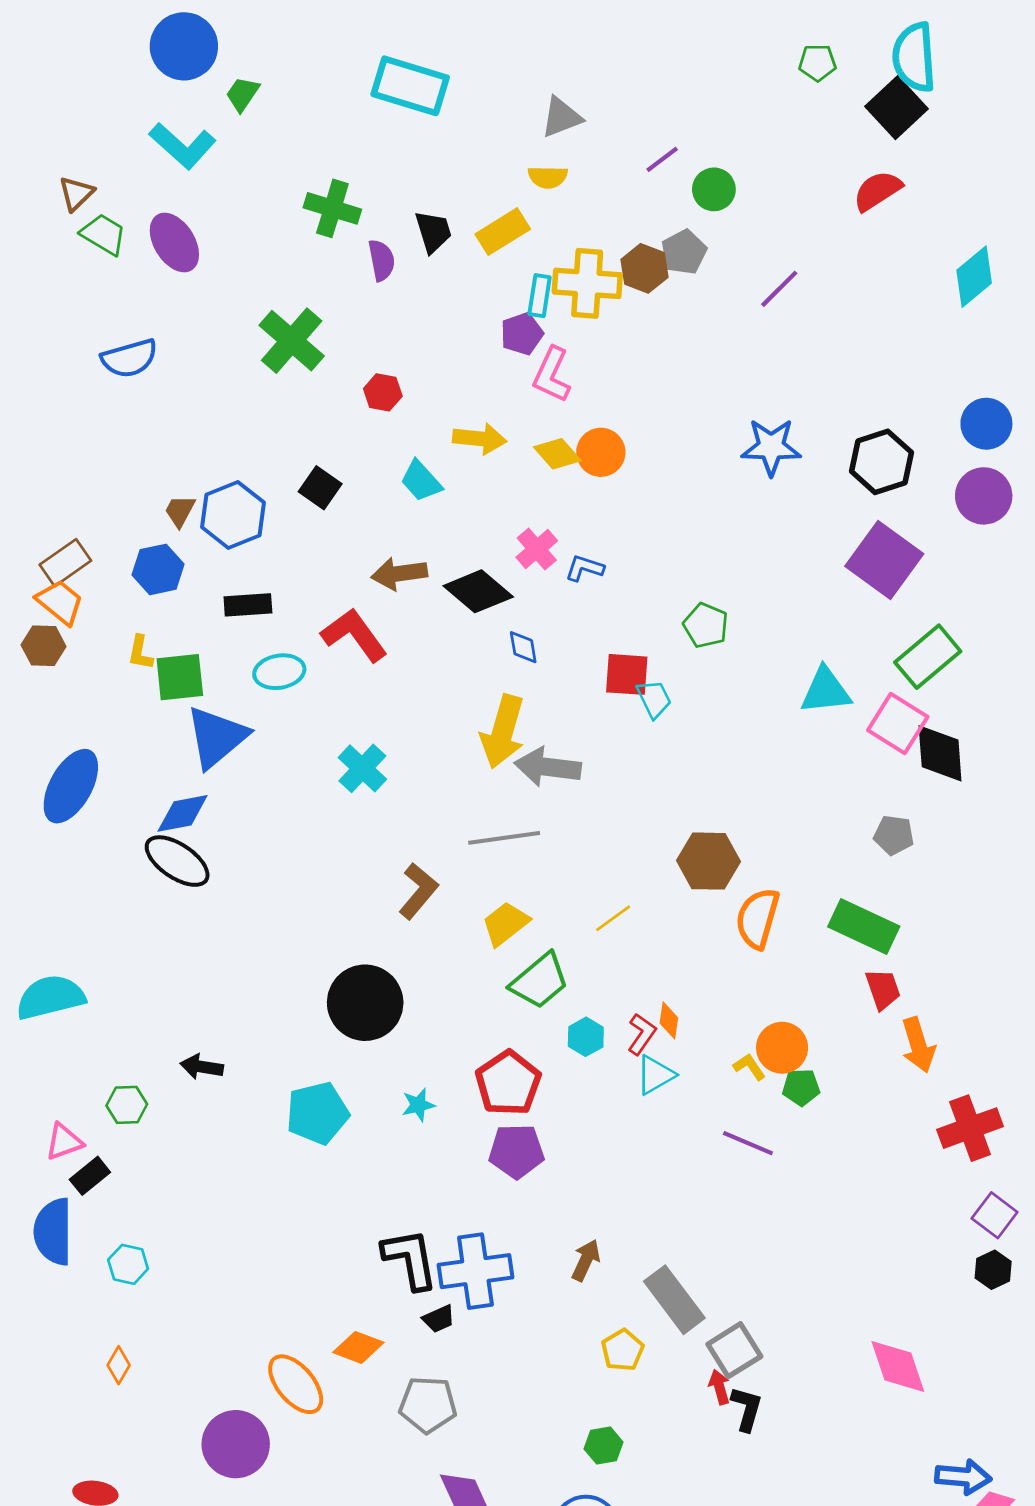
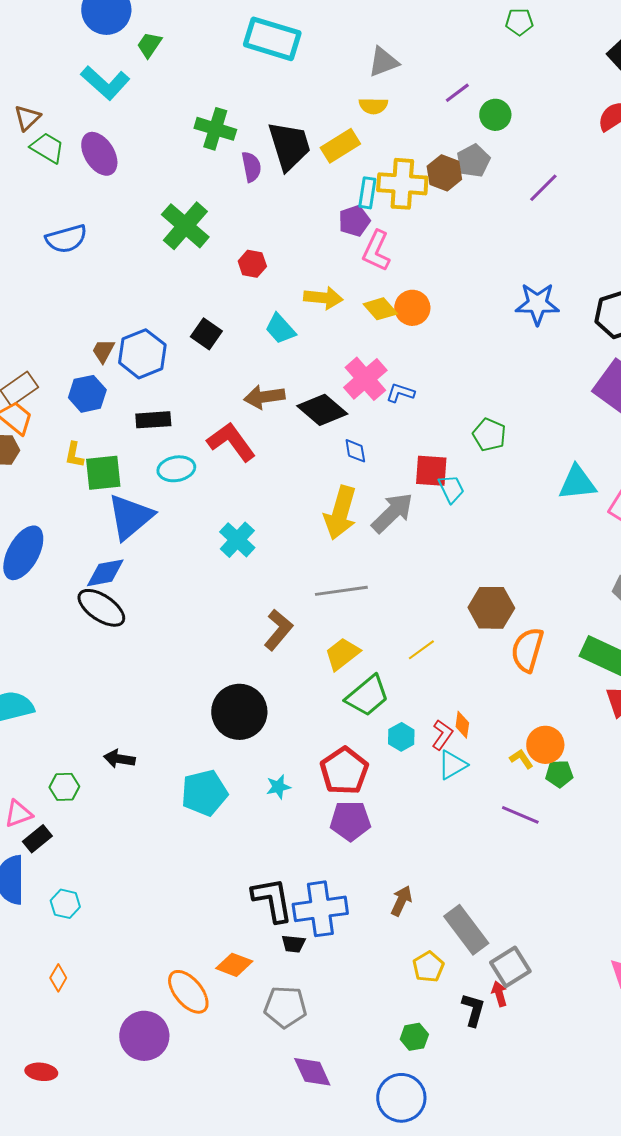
green pentagon: (817, 63) -> (519, 22), moved
black trapezoid: (433, 232) -> (289, 146), size x1.6
pink cross: (537, 549) -> (365, 379), size x1.4
gray arrow: (548, 767) -> (392, 513), moved, turned 129
black trapezoid: (439, 1319) -> (293, 944), turned 30
black L-shape: (747, 1409) -> (473, 1010), moved

